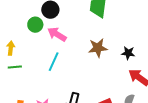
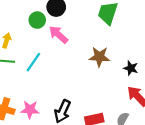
cyan line: (54, 62) -> (33, 62), moved

